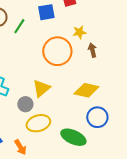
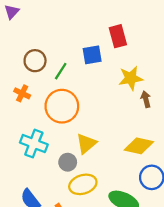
yellow star: (79, 32) -> (131, 78), size x1.5
orange circle: (57, 51) -> (62, 106), moved

